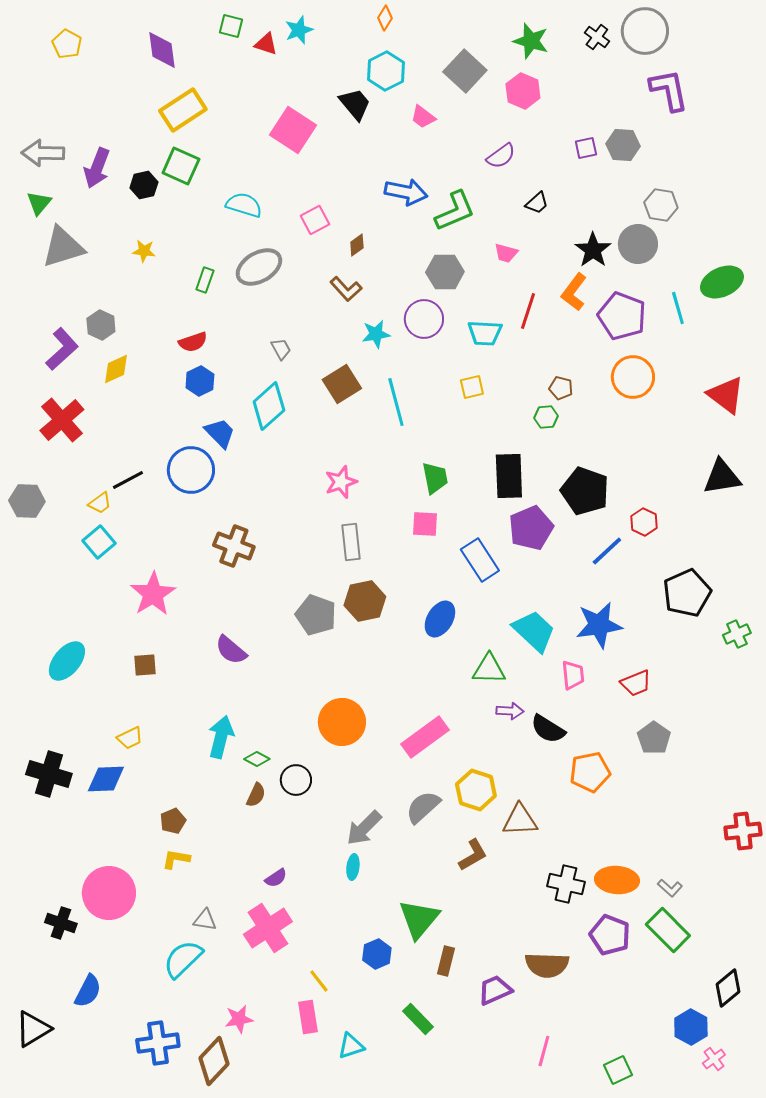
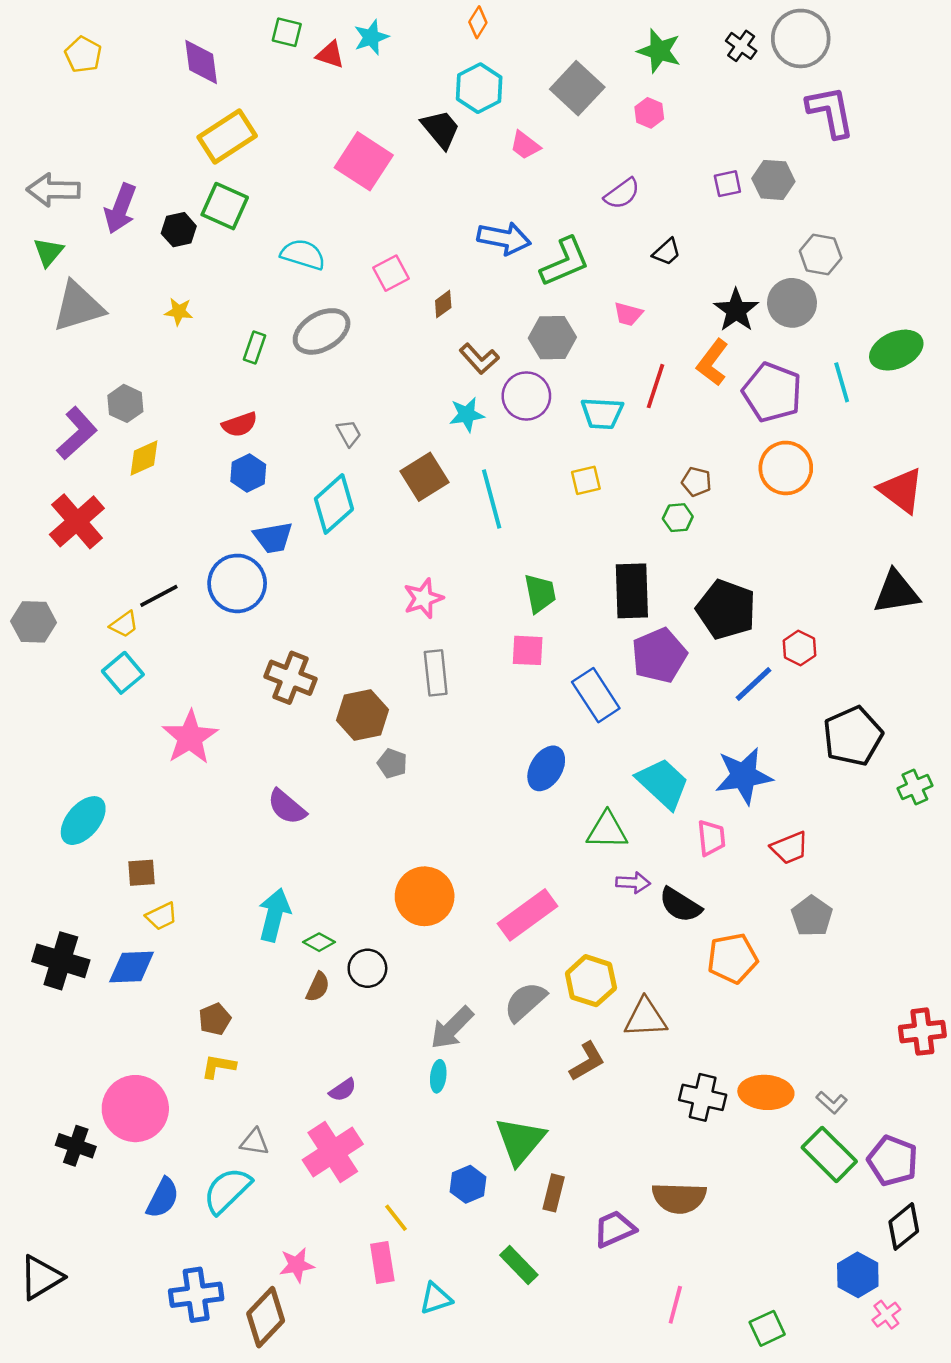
pink hexagon: (523, 91) -> (649, 113), size x0.7
brown L-shape: (346, 289) -> (479, 359), moved
blue trapezoid: (220, 433) -> (273, 537), turned 124
brown hexagon: (365, 601) -> (362, 715), moved
gray pentagon: (316, 615) -> (392, 763), size x0.6
brown square: (145, 665) -> (142, 873), moved
purple pentagon: (610, 935) -> (893, 1161), moved
blue semicircle: (88, 991) -> (163, 1198), moved

